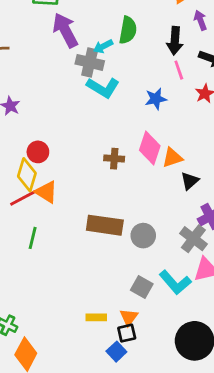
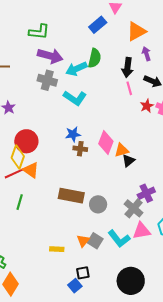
purple arrow: (65, 30) -> (50, 56), turned 130
cyan arrow: (103, 46) -> (76, 69), size x1.5
gray cross: (90, 62) -> (47, 80), moved
blue star: (156, 99) -> (73, 134), moved
red circle: (38, 152) -> (26, 141), size x1.5
black triangle: (190, 181) -> (128, 161), moved
yellow rectangle: (96, 317) -> (57, 249), moved
orange triangle: (129, 317) -> (83, 241), moved

